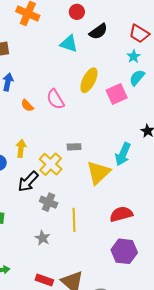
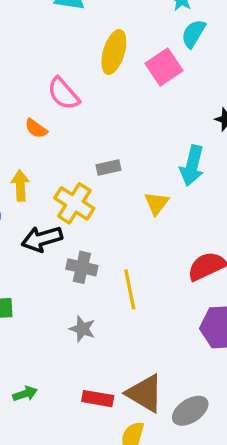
orange semicircle: (27, 106) -> (36, 128), moved
yellow triangle: (98, 173) -> (157, 203), size x0.6
black arrow: (28, 182) -> (42, 239), turned 40

